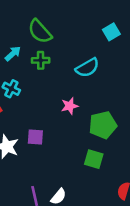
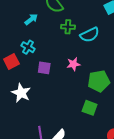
green cross: (41, 60) -> (68, 27), moved
purple square: (35, 137) -> (44, 68), moved

